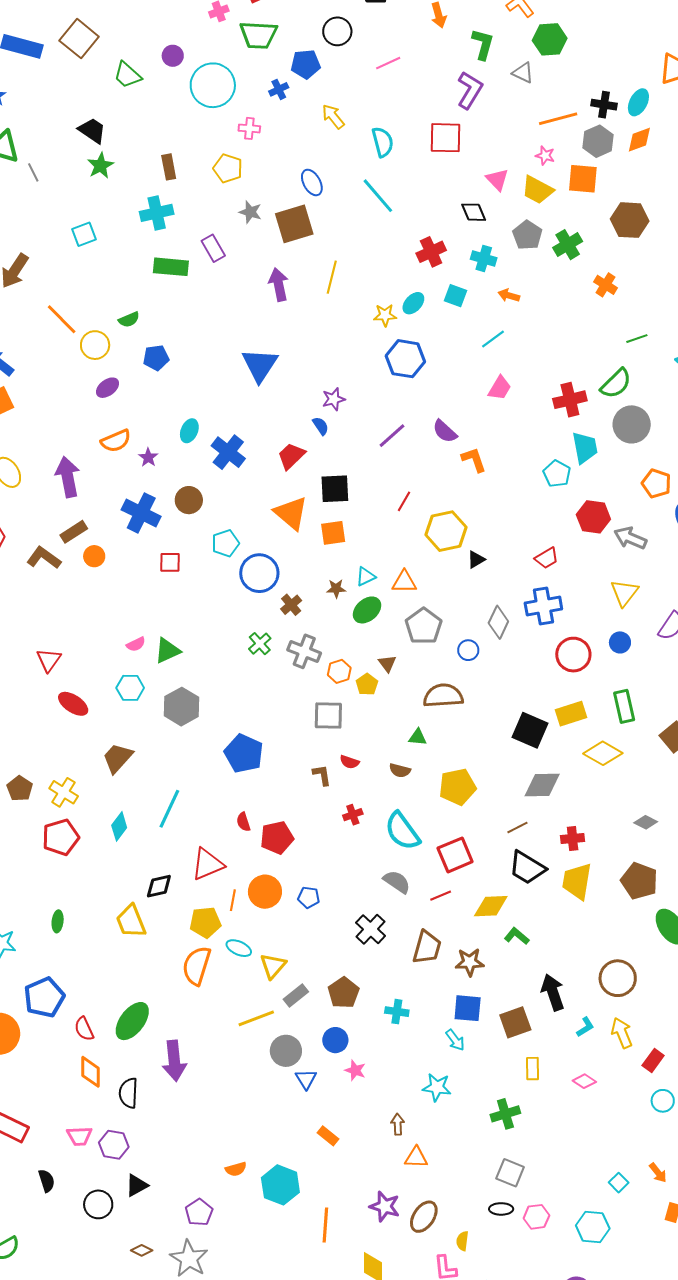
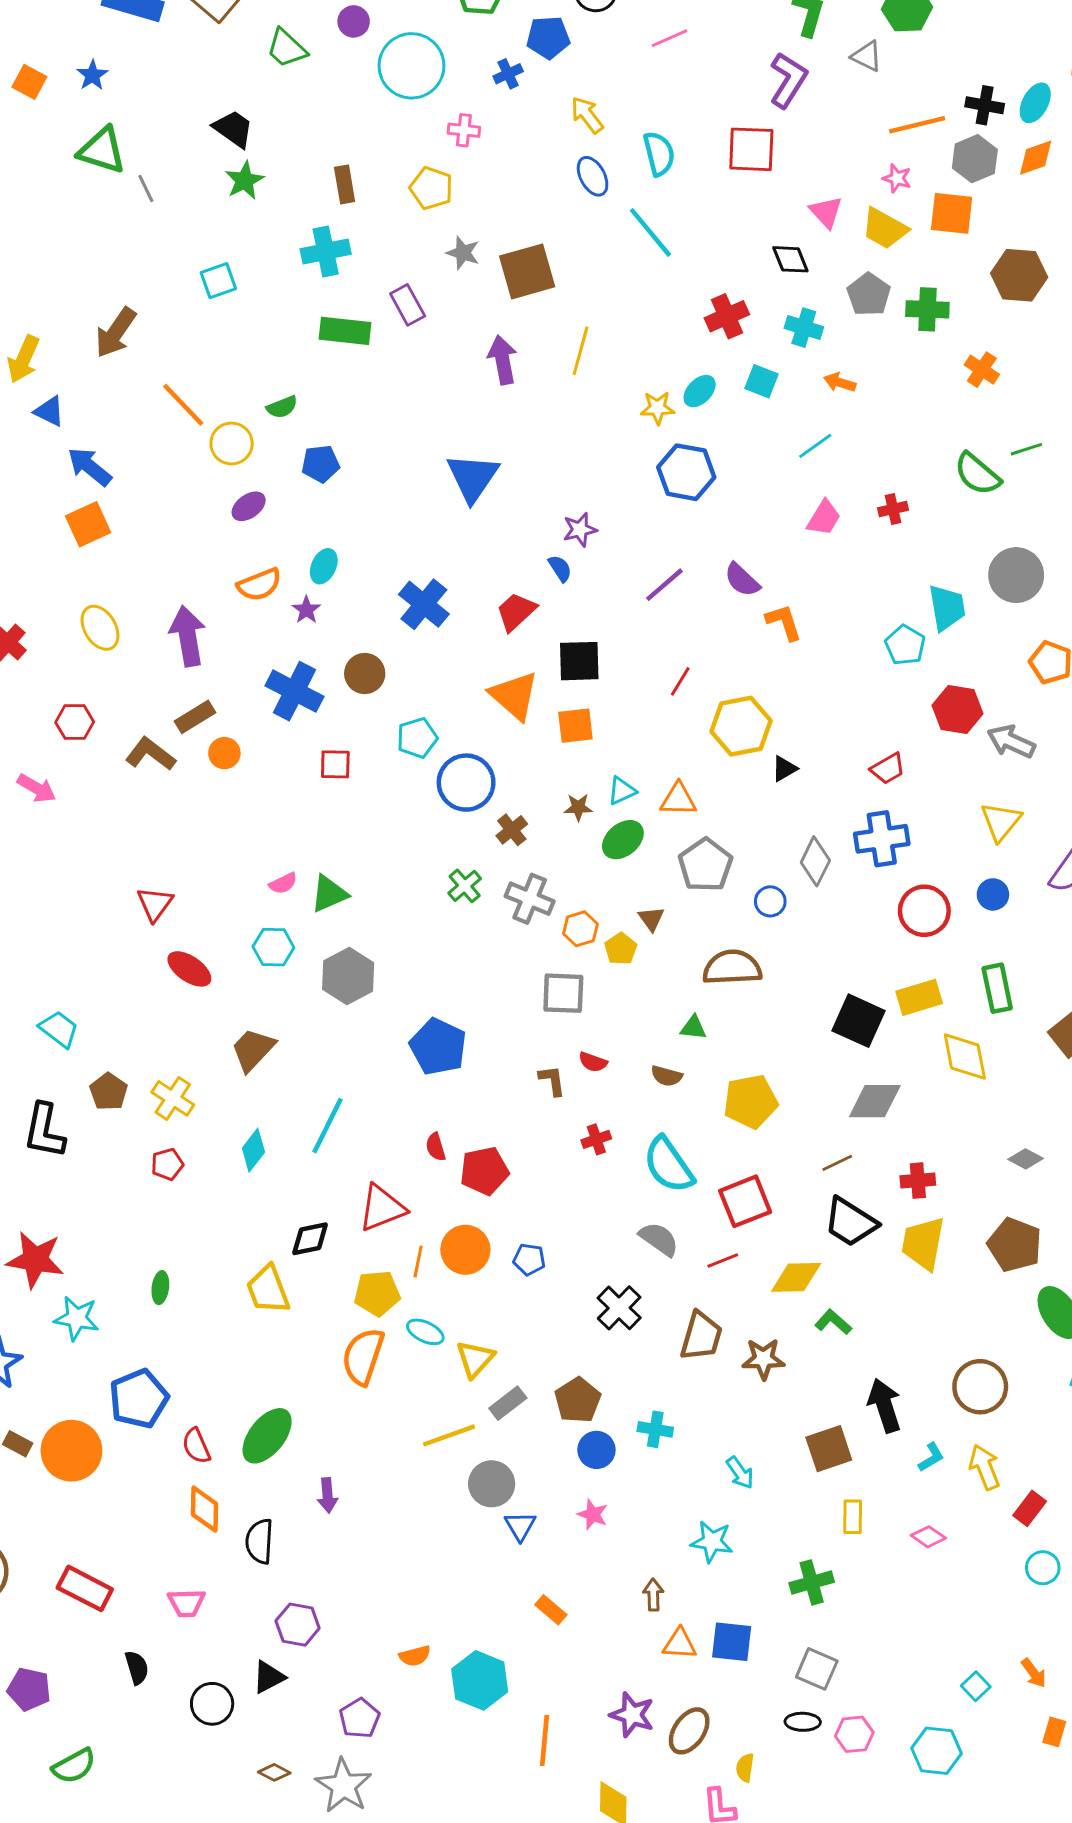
blue ellipse: (312, 183) -> (593, 176), moved
green cross: (568, 245) -> (927, 309), turned 32
green semicircle: (616, 384) -> (977, 474), moved, turned 84
red cross: (570, 400) -> (893, 509), moved, size x0.6
cyan ellipse: (189, 431) -> (324, 566), moved
yellow diamond: (603, 753) -> (965, 1056), turned 48
red pentagon: (61, 837) -> (167, 1164), size x0.6
blue square: (468, 1008) -> (732, 1642), moved
blue circle: (335, 1040) -> (596, 1450), moved
purple arrow: (174, 1061) -> (327, 1495), size x0.6
purple hexagon: (114, 1145) -> (298, 1625), moved

